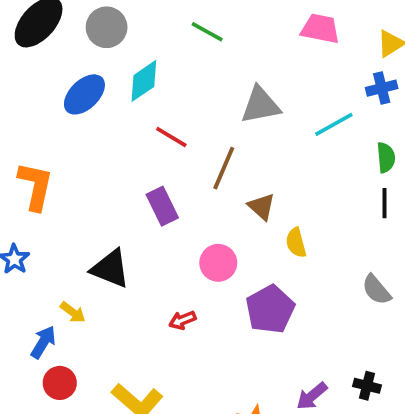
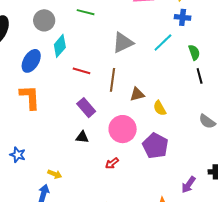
gray circle: (107, 27) -> (44, 20), moved
blue cross: (382, 88) -> (183, 17), turned 35
orange L-shape: (36, 186) -> (30, 97), moved
brown triangle: (262, 207) -> (137, 94), turned -42
pink circle: (218, 263) -> (123, 129), size x1.4
black triangle: (110, 269) -> (82, 137), moved, size x0.6

